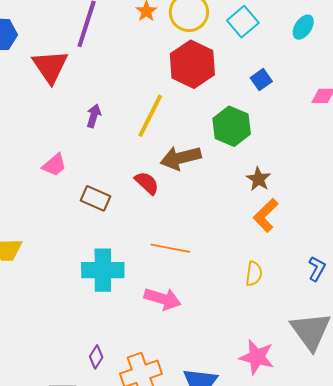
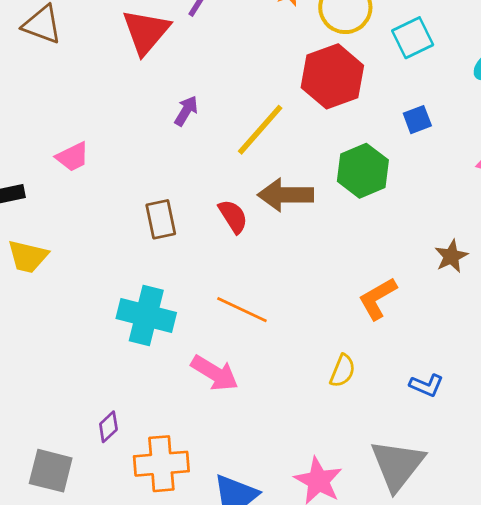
pink trapezoid: (54, 165) -> (73, 157), moved
brown star: (258, 179) -> (451, 256), moved
brown rectangle: (96, 198) -> (161, 219), turned 40
blue L-shape: (317, 269) -> (426, 385), turned 70

